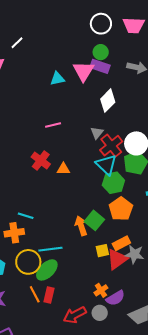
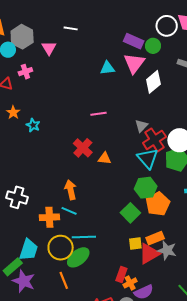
white circle: (101, 24) -> (167, 26), moved
white line: (17, 43) -> (71, 28), turned 48
purple rectangle: (100, 66) -> (134, 41), moved
white diamond: (108, 101) -> (153, 82), moved
green hexagon: (113, 183) -> (146, 188), moved
cyan line: (26, 216) -> (69, 211), moved
orange arrow: (81, 226) -> (71, 190), moved
red rectangle: (49, 295) -> (121, 275), moved

